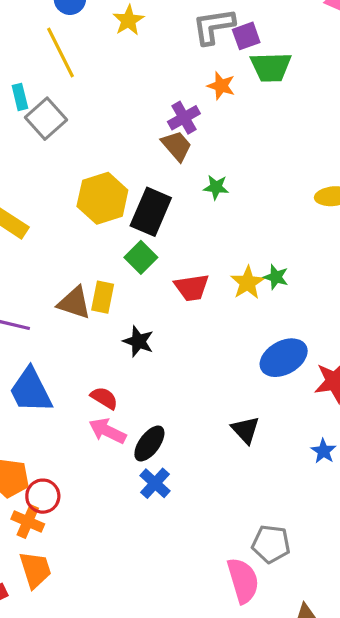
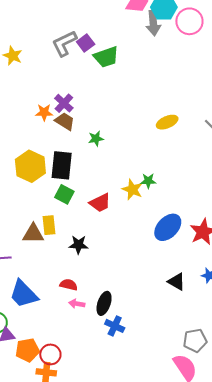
orange star: (221, 86) -> (44, 112), moved
black triangle: (245, 430) -> (177, 282), moved
pink arrow: (107, 431) -> (77, 304), size x0.7

